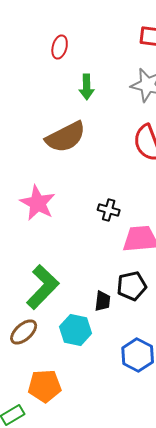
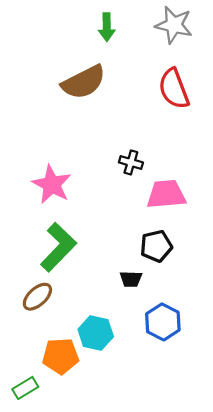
pink star: (38, 203) -> (52, 184), moved
black trapezoid: (103, 301) -> (131, 279), moved, turned 85
cyan hexagon: (76, 330) -> (96, 333), moved

